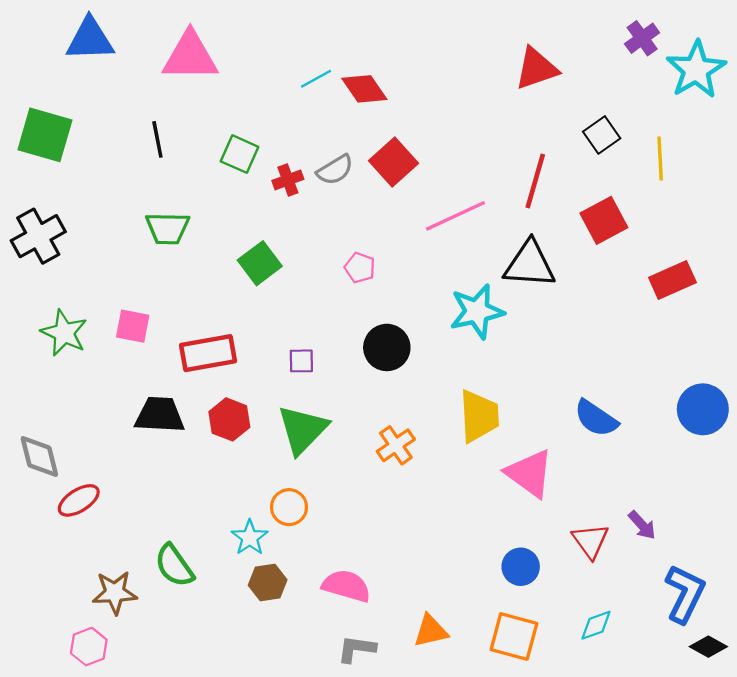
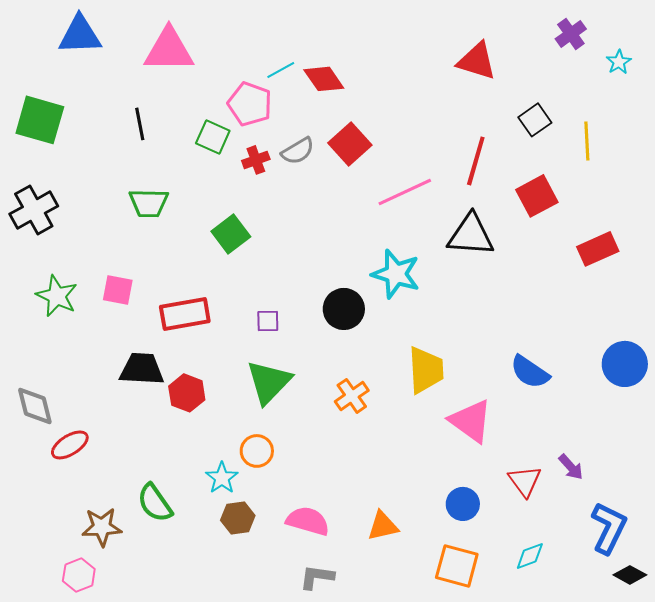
red triangle: (536, 69) -> (477, 61), turned 36
cyan star: (696, 70) -> (619, 62), size x0.5
pink pentagon: (360, 268) -> (250, 104), moved, size x1.6
cyan star: (477, 311) -> (396, 274), moved, turned 30
red hexagon: (229, 419) -> (187, 393), moved
orange triangle: (431, 631) -> (383, 526), moved

